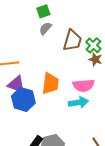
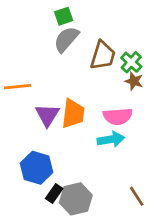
gray semicircle: (45, 28) -> (66, 39), size x1.5
purple triangle: (16, 84) -> (47, 115), moved, turned 42
blue hexagon: (23, 99) -> (37, 168), moved

